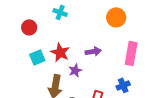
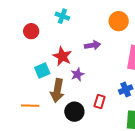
purple arrow: (93, 51) -> (93, 45), moved
cyan square: (37, 57) -> (42, 70), moved

